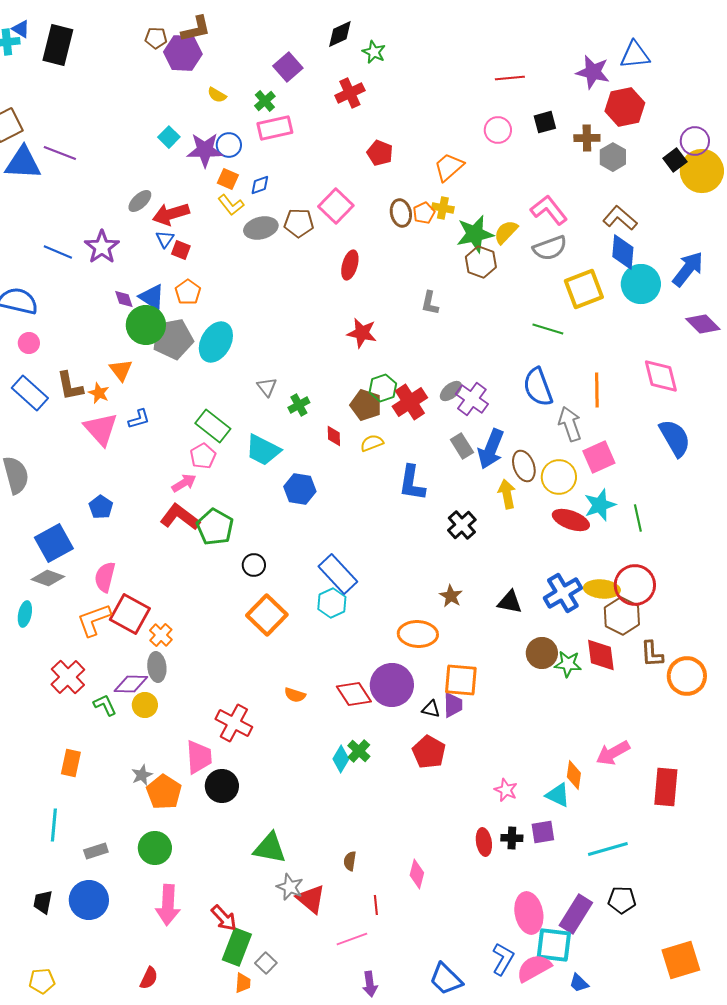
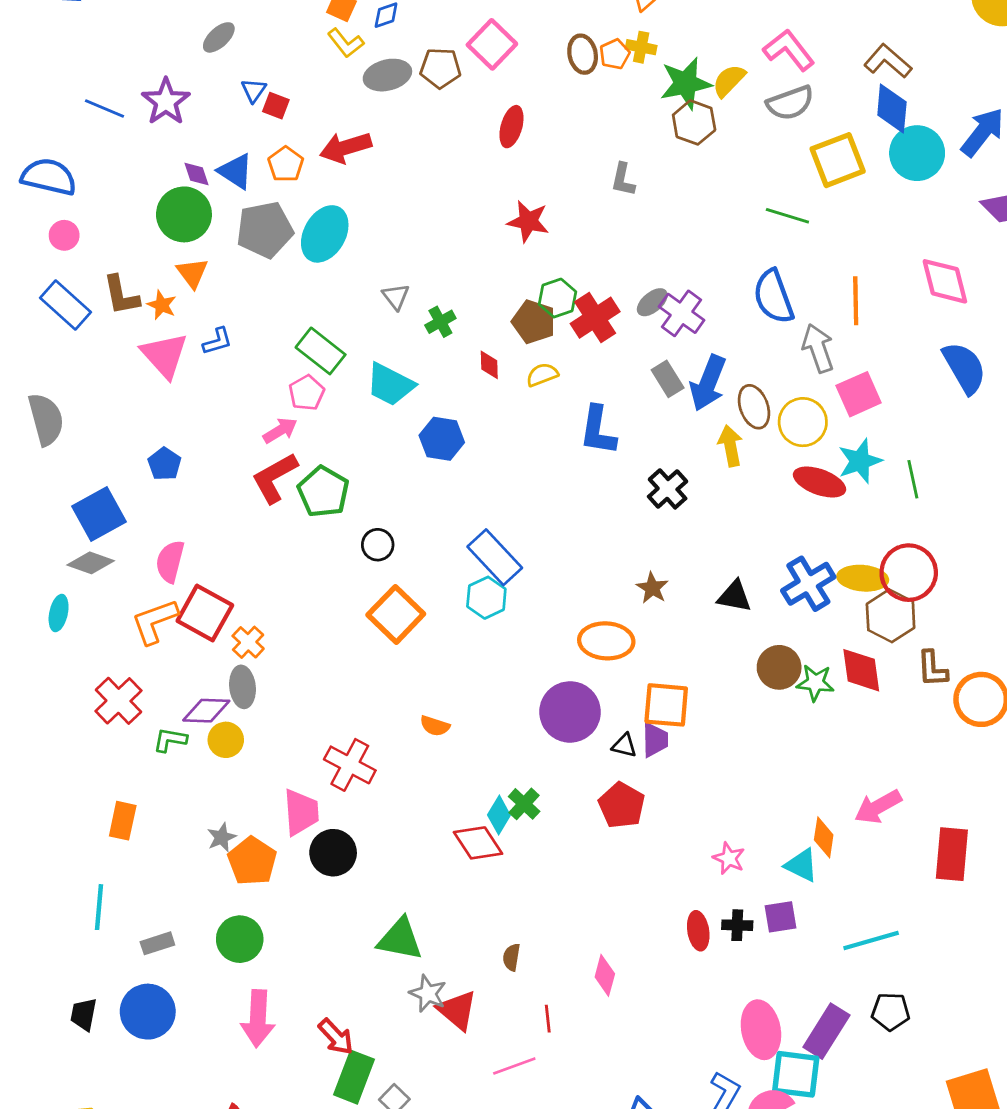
red arrow: (171, 214) -> (346, 148), moved
green circle: (146, 325) -> (184, 214), moved
red L-shape: (180, 517) -> (275, 478), turned -66
red diamond: (354, 694) -> (478, 843), moved
green L-shape: (105, 705) -> (170, 740), turned -55

